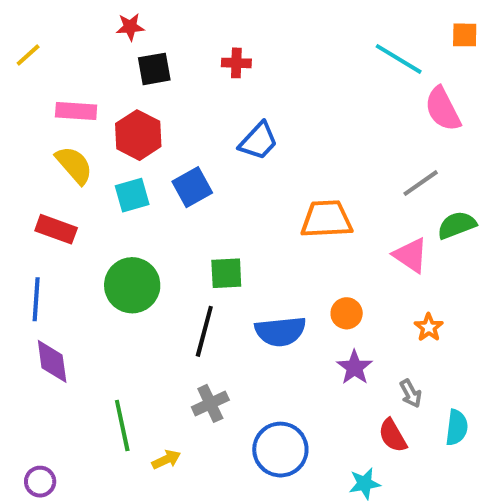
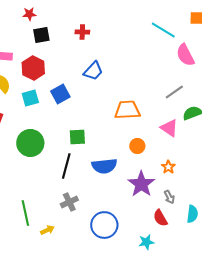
orange circle: (347, 313) -> (137, 146), moved
orange star: (429, 327) -> (168, 167), moved
purple star: (355, 367) -> (141, 184), size x1.5

